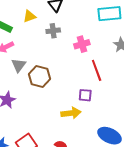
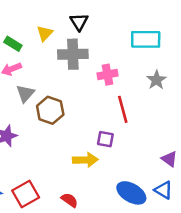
yellow triangle: (29, 16) -> (45, 33), turned -32
gray cross: (53, 31) -> (73, 54), size x1.6

